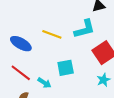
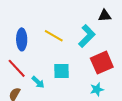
cyan L-shape: (85, 29) -> (87, 36), turned -40
blue ellipse: (21, 44) -> (22, 39), turned 50

